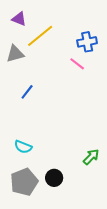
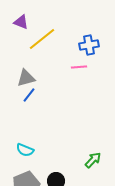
gray triangle: (15, 54) -> (26, 78), moved
pink line: (77, 64) -> (79, 67), turned -42

